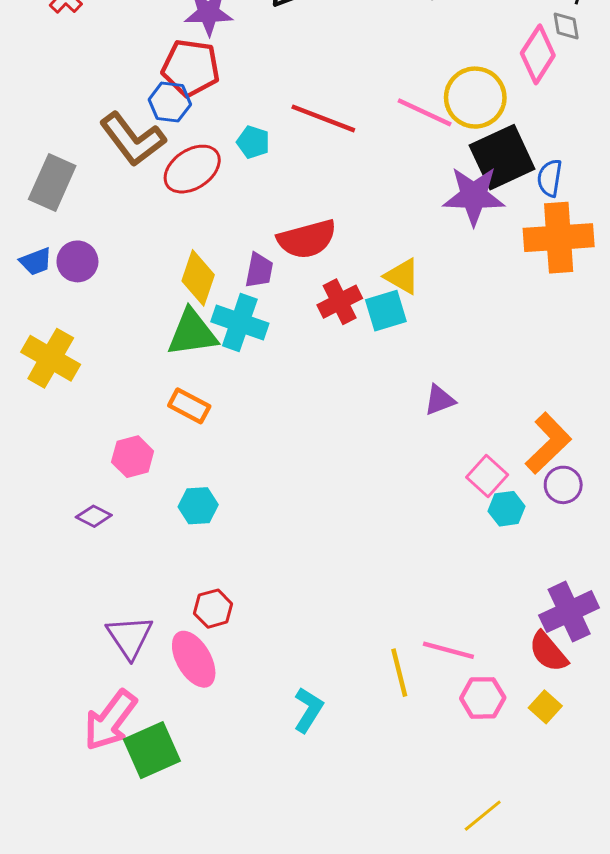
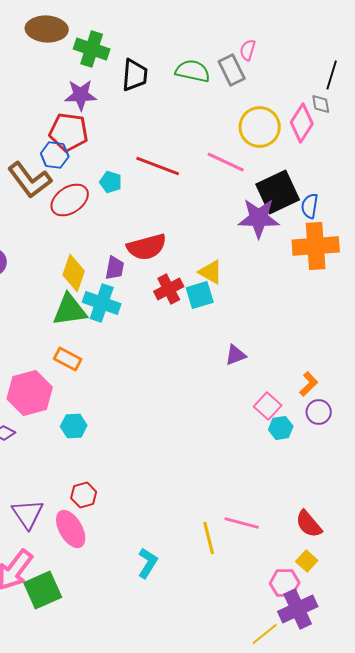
yellow circle: (475, 98) -> (260, 127), moved
orange L-shape: (548, 443) -> (309, 384), size x0.6
pink hexagon: (133, 457) -> (30, 393), size x1.6
purple cross: (569, 612) -> (298, 609), moved
pink hexagon: (483, 698) -> (285, 583), moved

